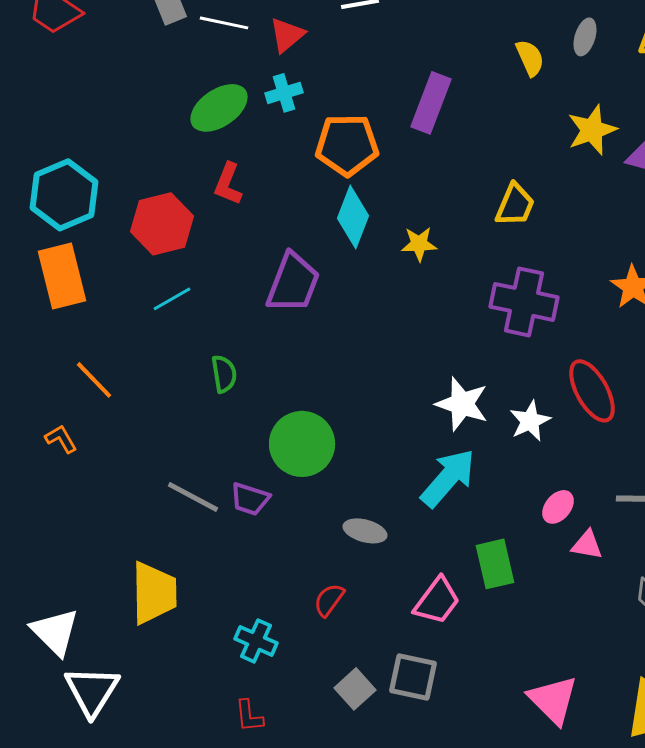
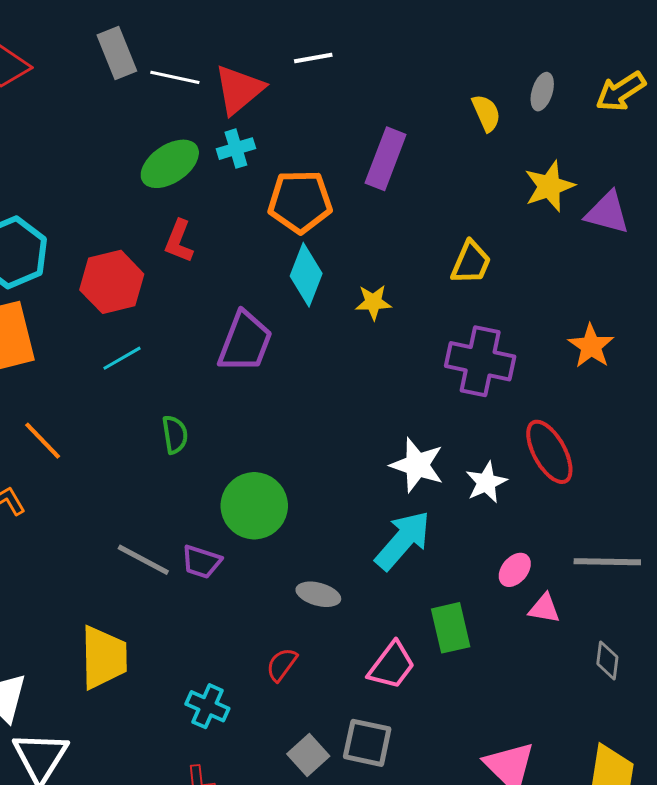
red triangle: (287, 35) -> (239, 90), size x1.4

